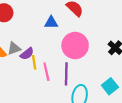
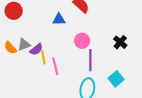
pink circle: (75, 46) -> (82, 41), size x0.6
purple line: (66, 74) -> (90, 60), moved

